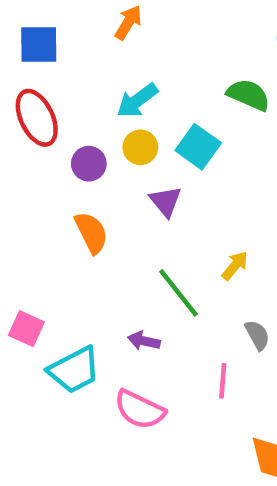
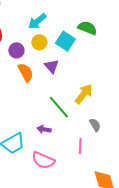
green semicircle: (249, 95) -> (87, 28), moved
orange semicircle: (91, 233) -> (26, 72), moved
yellow arrow: (235, 266) -> (84, 94), size x1.5

